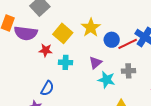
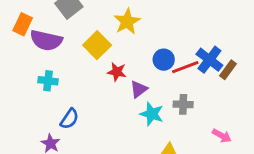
yellow star: (91, 28) -> (127, 22), moved
red star: (46, 50) -> (117, 72), moved
cyan cross: (66, 62) -> (48, 81), moved

